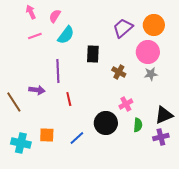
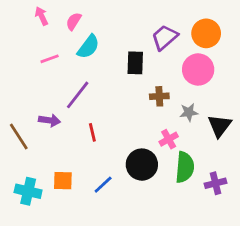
pink line: (35, 36) -> (50, 59), moved
black rectangle: (93, 54) -> (135, 63), moved
purple line: (58, 71) -> (78, 95), turned 40
brown cross: (119, 72) -> (159, 96), turned -32
gray star: (151, 74) -> (189, 112), moved
black triangle: (164, 115) -> (220, 126), moved, turned -30
green semicircle: (138, 125) -> (185, 167), size x1.6

